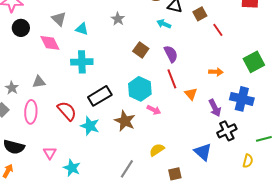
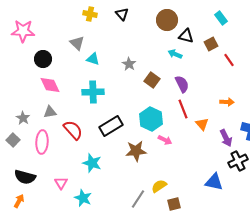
gray triangle: (59, 19) -> (77, 43), moved
gray star: (118, 19) -> (129, 64), moved
black circle: (21, 28) -> (43, 59), moved
pink diamond: (50, 43) -> (50, 85), moved
red semicircle: (67, 111) -> (73, 130), moved
brown star: (125, 121) -> (136, 151), turned -30
cyan star: (90, 126) -> (92, 163), moved
yellow semicircle: (157, 150) -> (159, 186), moved
blue triangle: (203, 152) -> (214, 182), turned -30
brown square: (175, 174) -> (174, 204), moved

